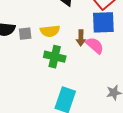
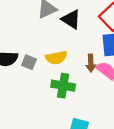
gray square: (25, 34) -> (29, 62), turned 32

